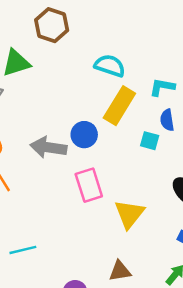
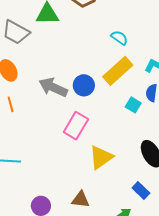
cyan semicircle: (110, 66) -> (119, 38), size x0.7
pink rectangle: (89, 185) -> (76, 126), turned 32

